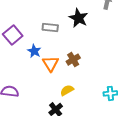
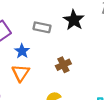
orange triangle: (50, 64) -> (21, 73), moved

